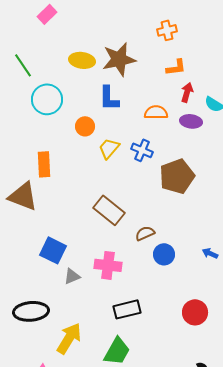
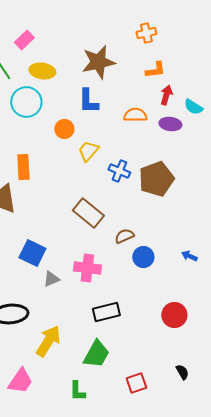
pink rectangle: (47, 14) -> (24, 40), moved
yellow ellipse: (82, 60) -> (42, 71), moved
blue cross: (142, 150) -> (119, 171), moved

